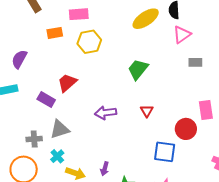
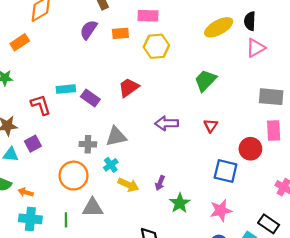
purple semicircle: (19, 59) -> (89, 30), moved
gray rectangle: (195, 62) -> (271, 97), moved, size x1.6
purple rectangle: (46, 100) -> (90, 98), moved

